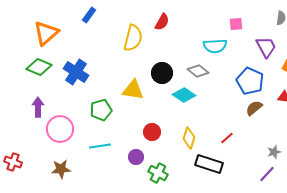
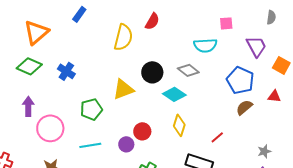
blue cross: (76, 72) -> (66, 71), size x0.7
yellow triangle: (133, 90) -> (123, 89), turned -30
yellow diamond: (189, 138) -> (179, 125), moved
purple circle: (136, 157) -> (126, 144), moved

